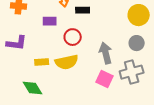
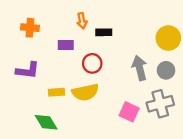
gray arrow: (106, 53) -> (139, 68), moved

